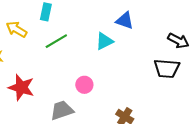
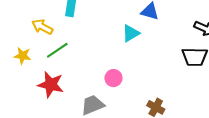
green line: (56, 41) -> (57, 50), moved

